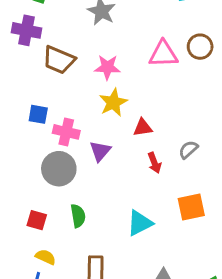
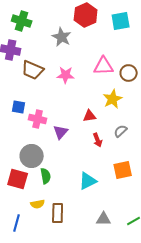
brown circle: (200, 47) -> (129, 73), moved
yellow star: (113, 103) -> (113, 99), moved
gray circle: (59, 169) -> (32, 156), moved
red square: (37, 220) -> (18, 179), size x1.5
yellow semicircle: (46, 257) -> (38, 204), moved, turned 144

